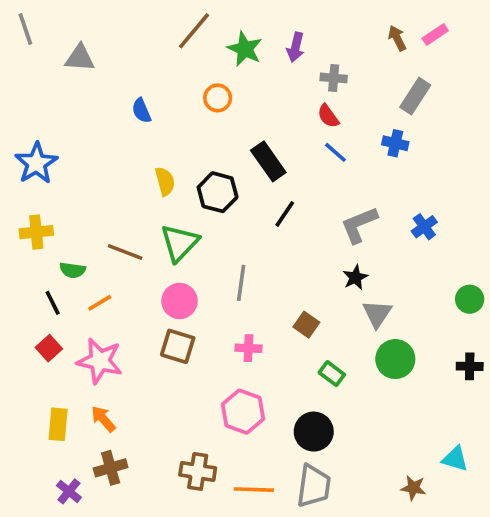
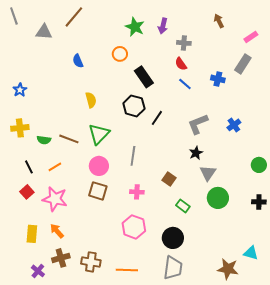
brown line: (194, 31) -> (74, 17), moved
pink rectangle: (435, 34) -> (251, 37), moved
gray rectangle: (415, 96) -> (243, 64), moved
black rectangle: (268, 161) -> (144, 77), moved
blue star: (36, 163) -> (20, 90), size x0.6
black hexagon: (218, 192) -> (134, 106), moved
green semicircle: (73, 270) -> (44, 140), moved
brown cross: (198, 471) -> (91, 262), moved
brown star: (413, 488) -> (228, 269), size x1.5
orange line: (254, 490) -> (127, 270), moved

